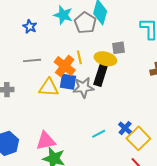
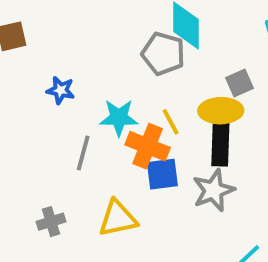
cyan star: (63, 15) -> (119, 118), moved
gray line: (32, 60) -> (83, 153), turned -54
gray star: (83, 87) -> (213, 190), moved
yellow triangle: (49, 88) -> (118, 218), moved

